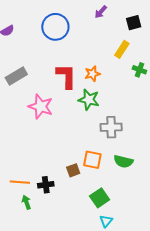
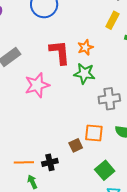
pink star: (41, 107) -> (37, 85), turned -30

